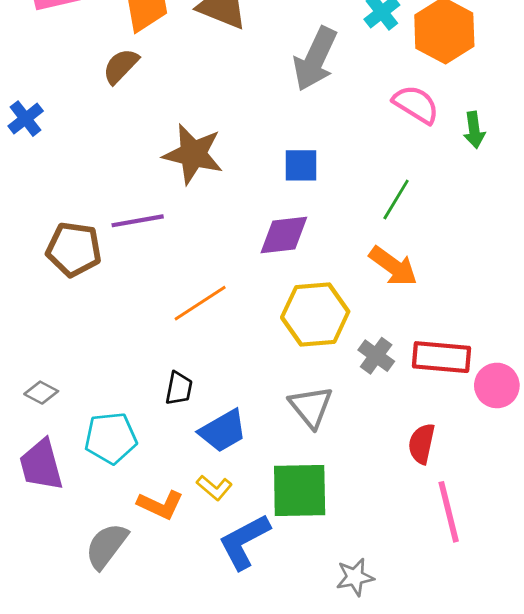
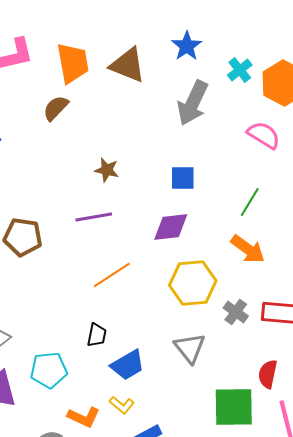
brown star: (193, 154) -> (107, 170), size x0.6
purple line: (138, 221) -> (94, 217), moved
green square: (300, 491) -> (234, 407), moved

